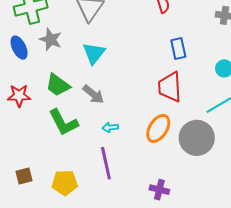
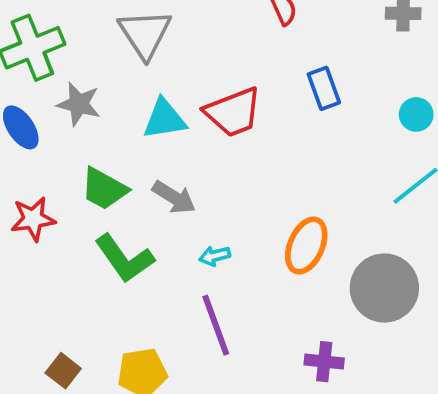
cyan triangle: (94, 53) -> (164, 119), turned 50
red trapezoid: (170, 87) -> (233, 112), moved, turned -100
gray circle: (197, 138) -> (384, 288), moved
brown square: (24, 176) -> (63, 371), turned -30

